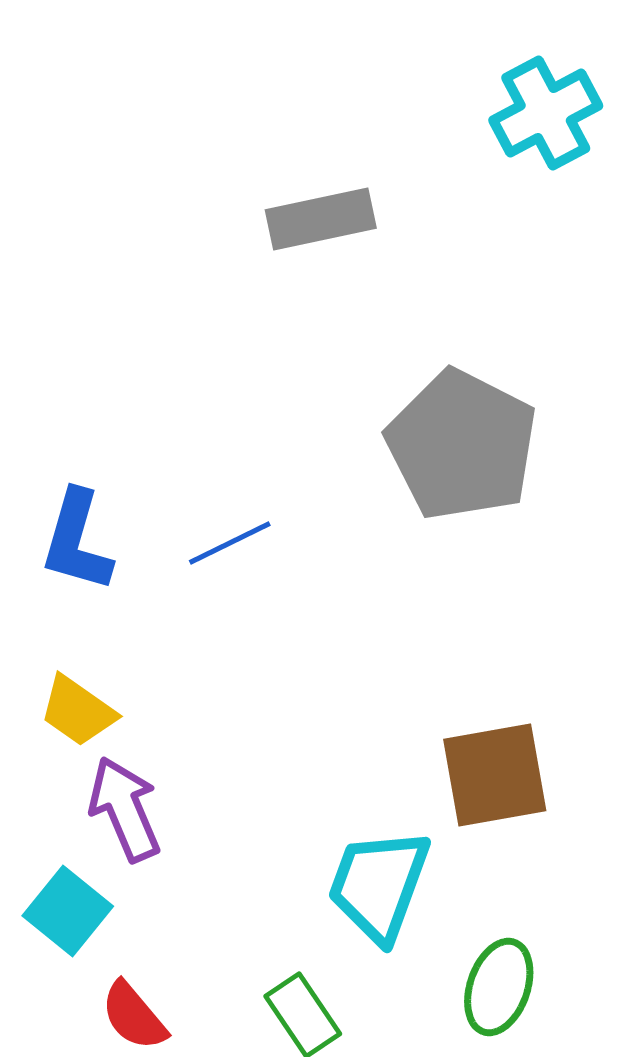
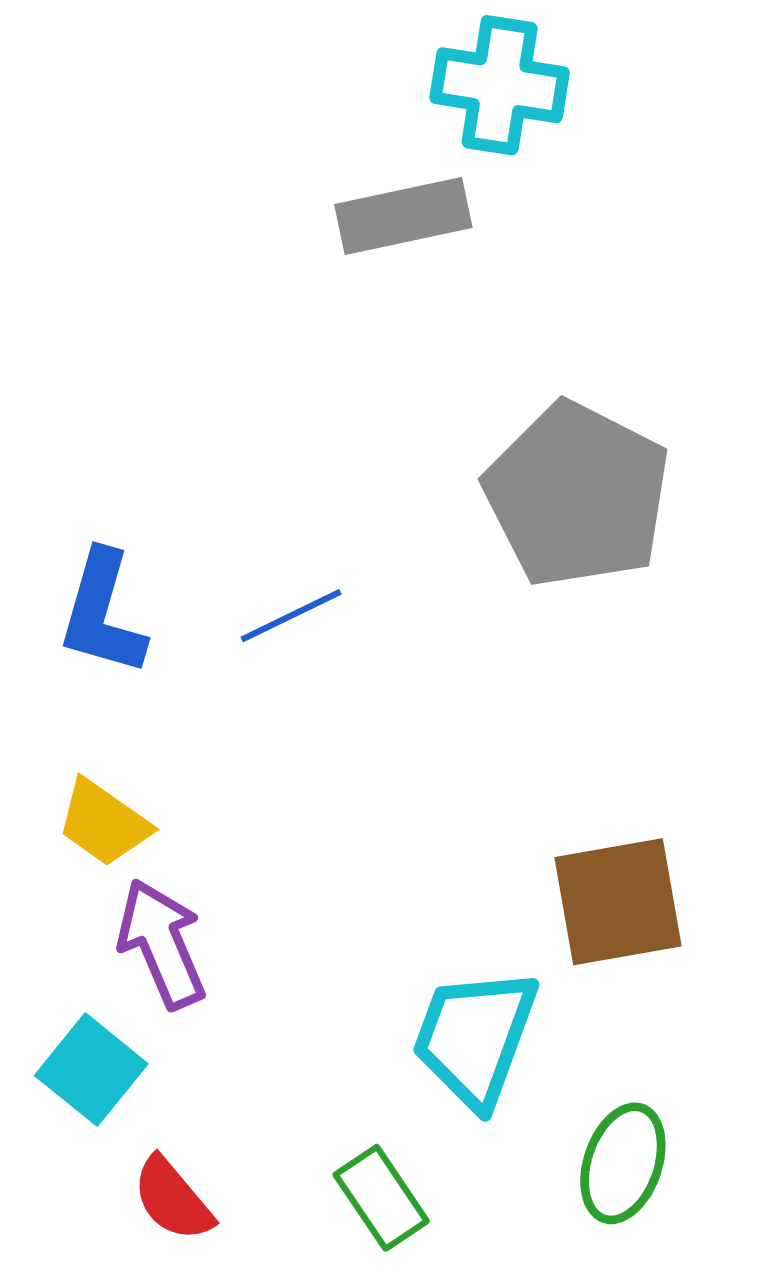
cyan cross: (546, 113) -> (500, 85), moved, turned 37

